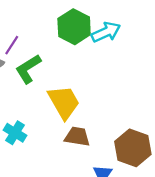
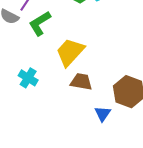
yellow trapezoid: (64, 102) -> (70, 52), turned -108

